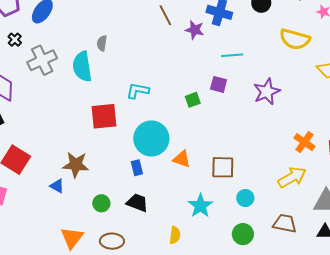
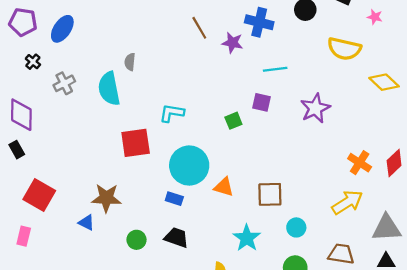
gray cross: (42, 60) -> (64, 83), size x0.7
blue rectangle: (137, 168) -> (174, 199), turned -56

